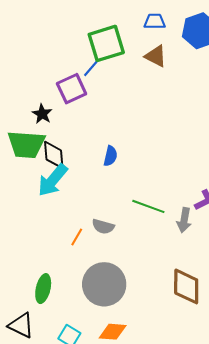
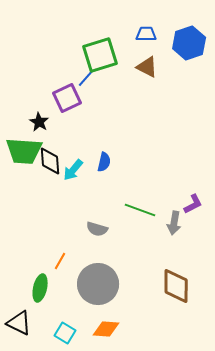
cyan arrow: (53, 180) -> (73, 170), moved, size x0.7
orange line: (77, 237) -> (60, 261), moved

